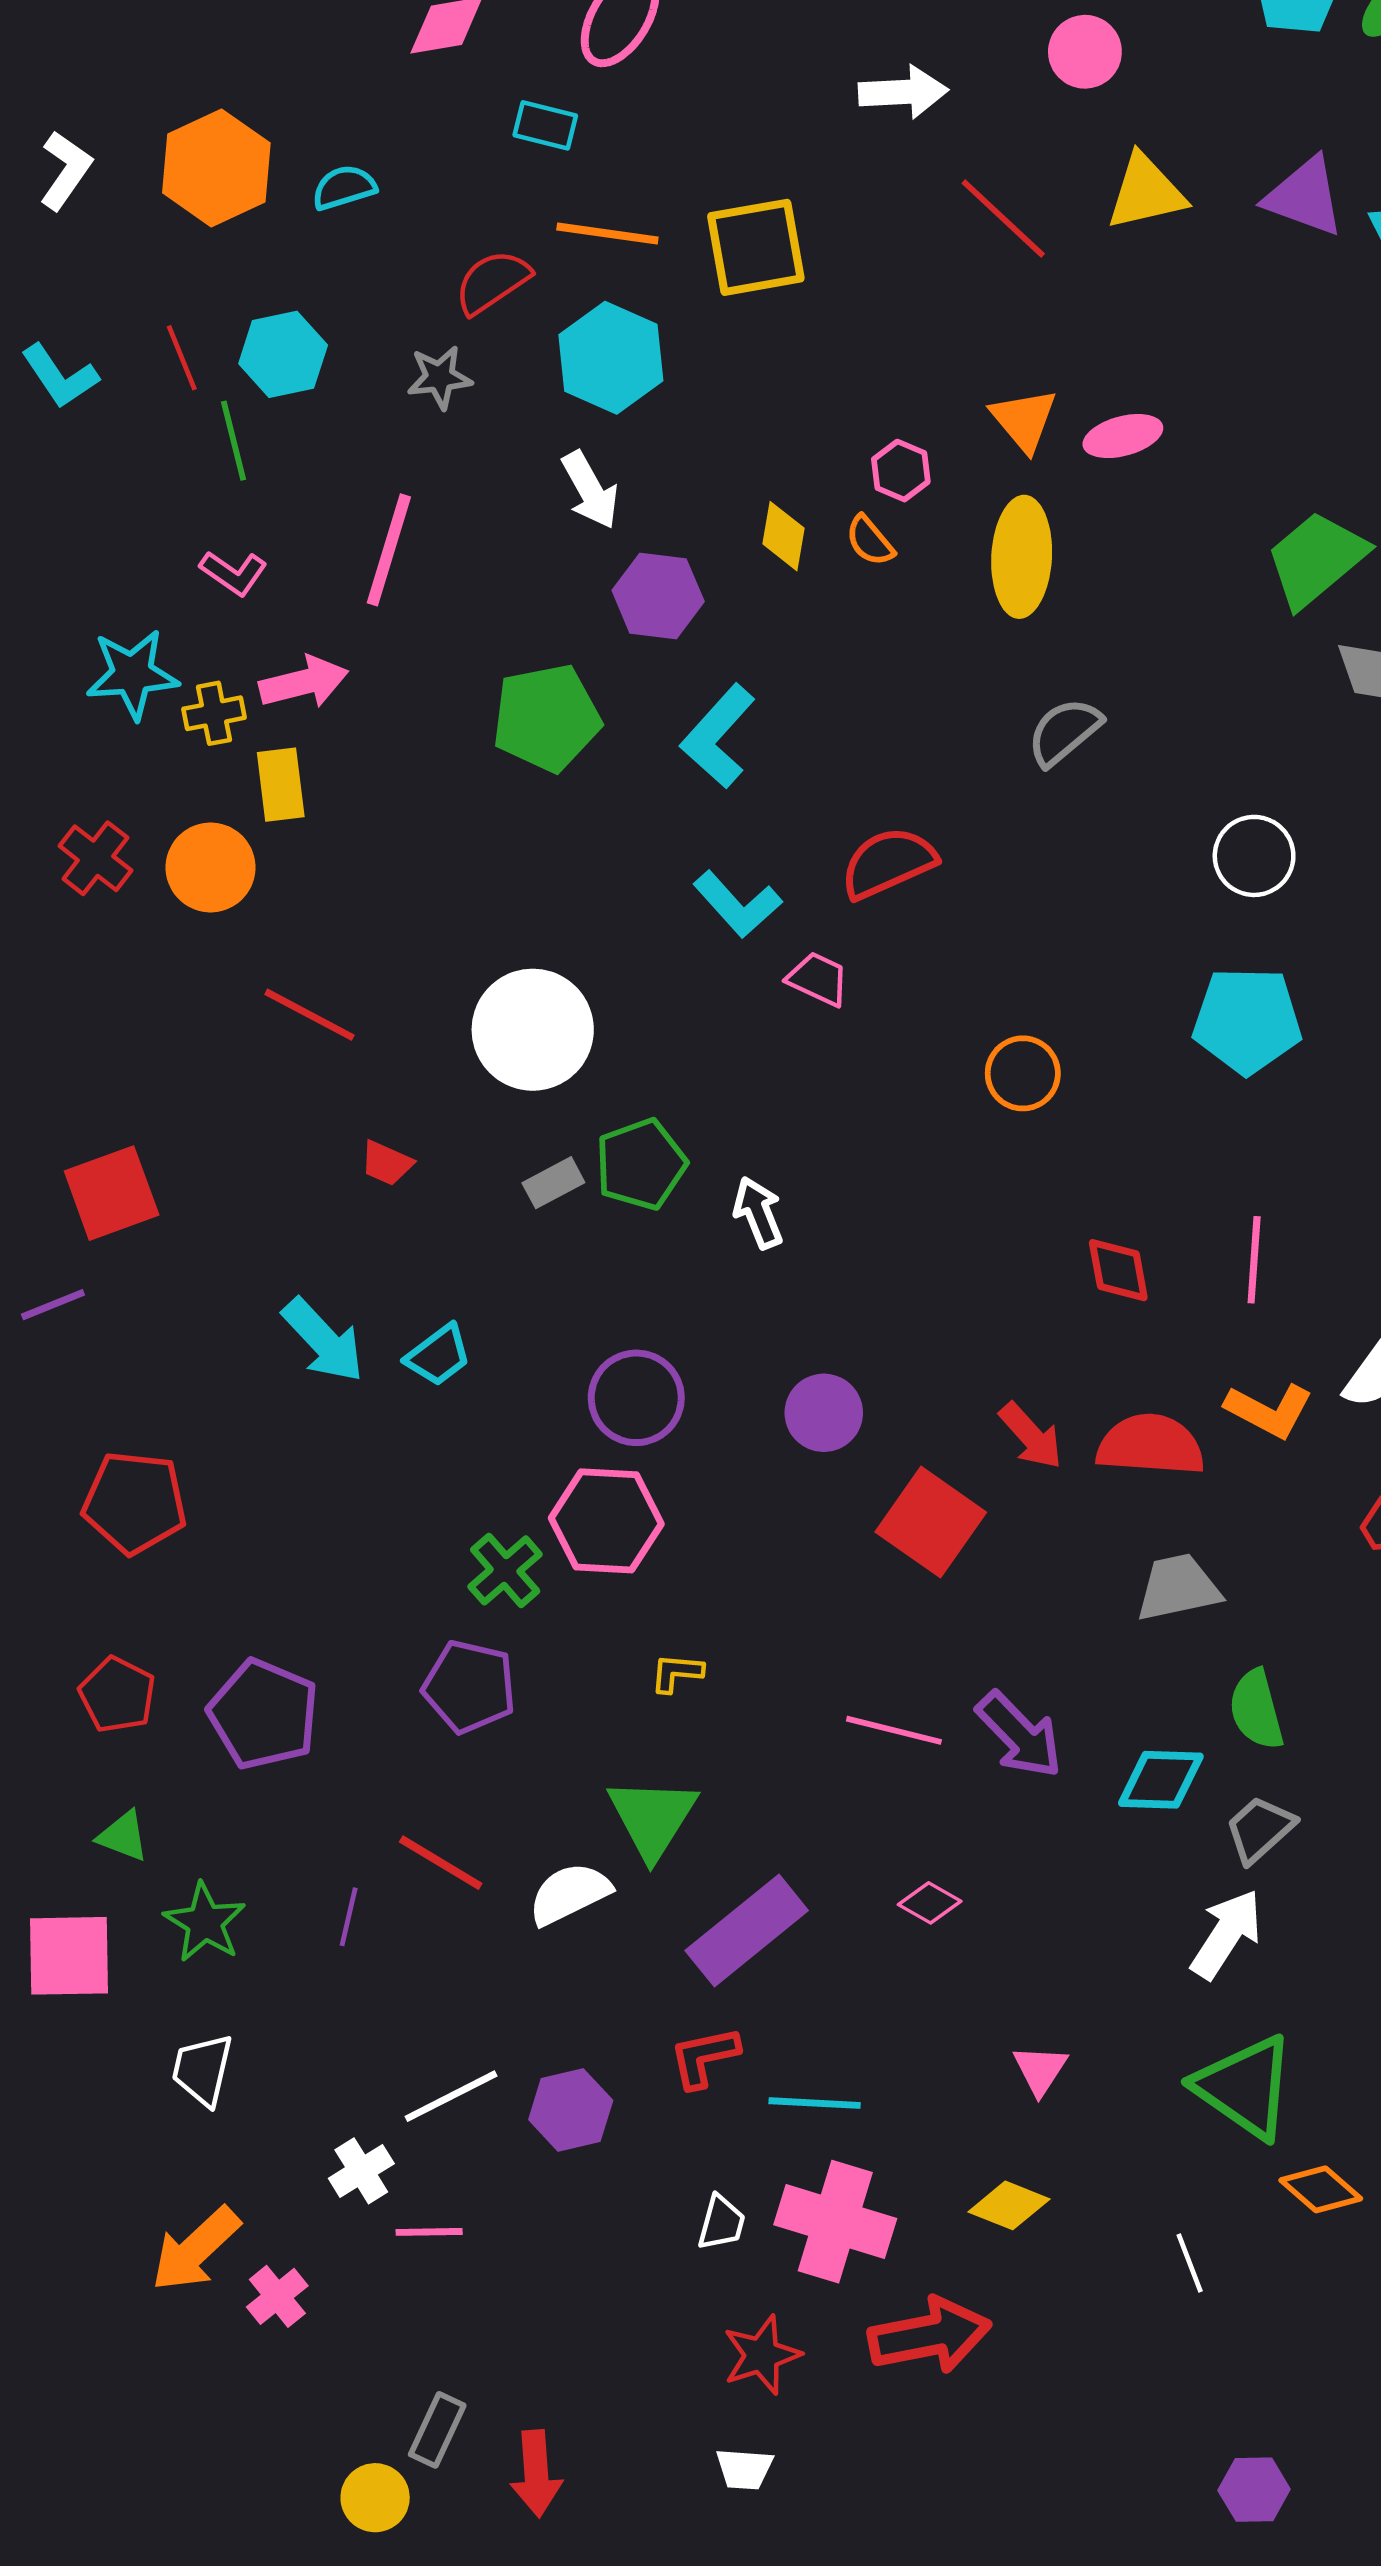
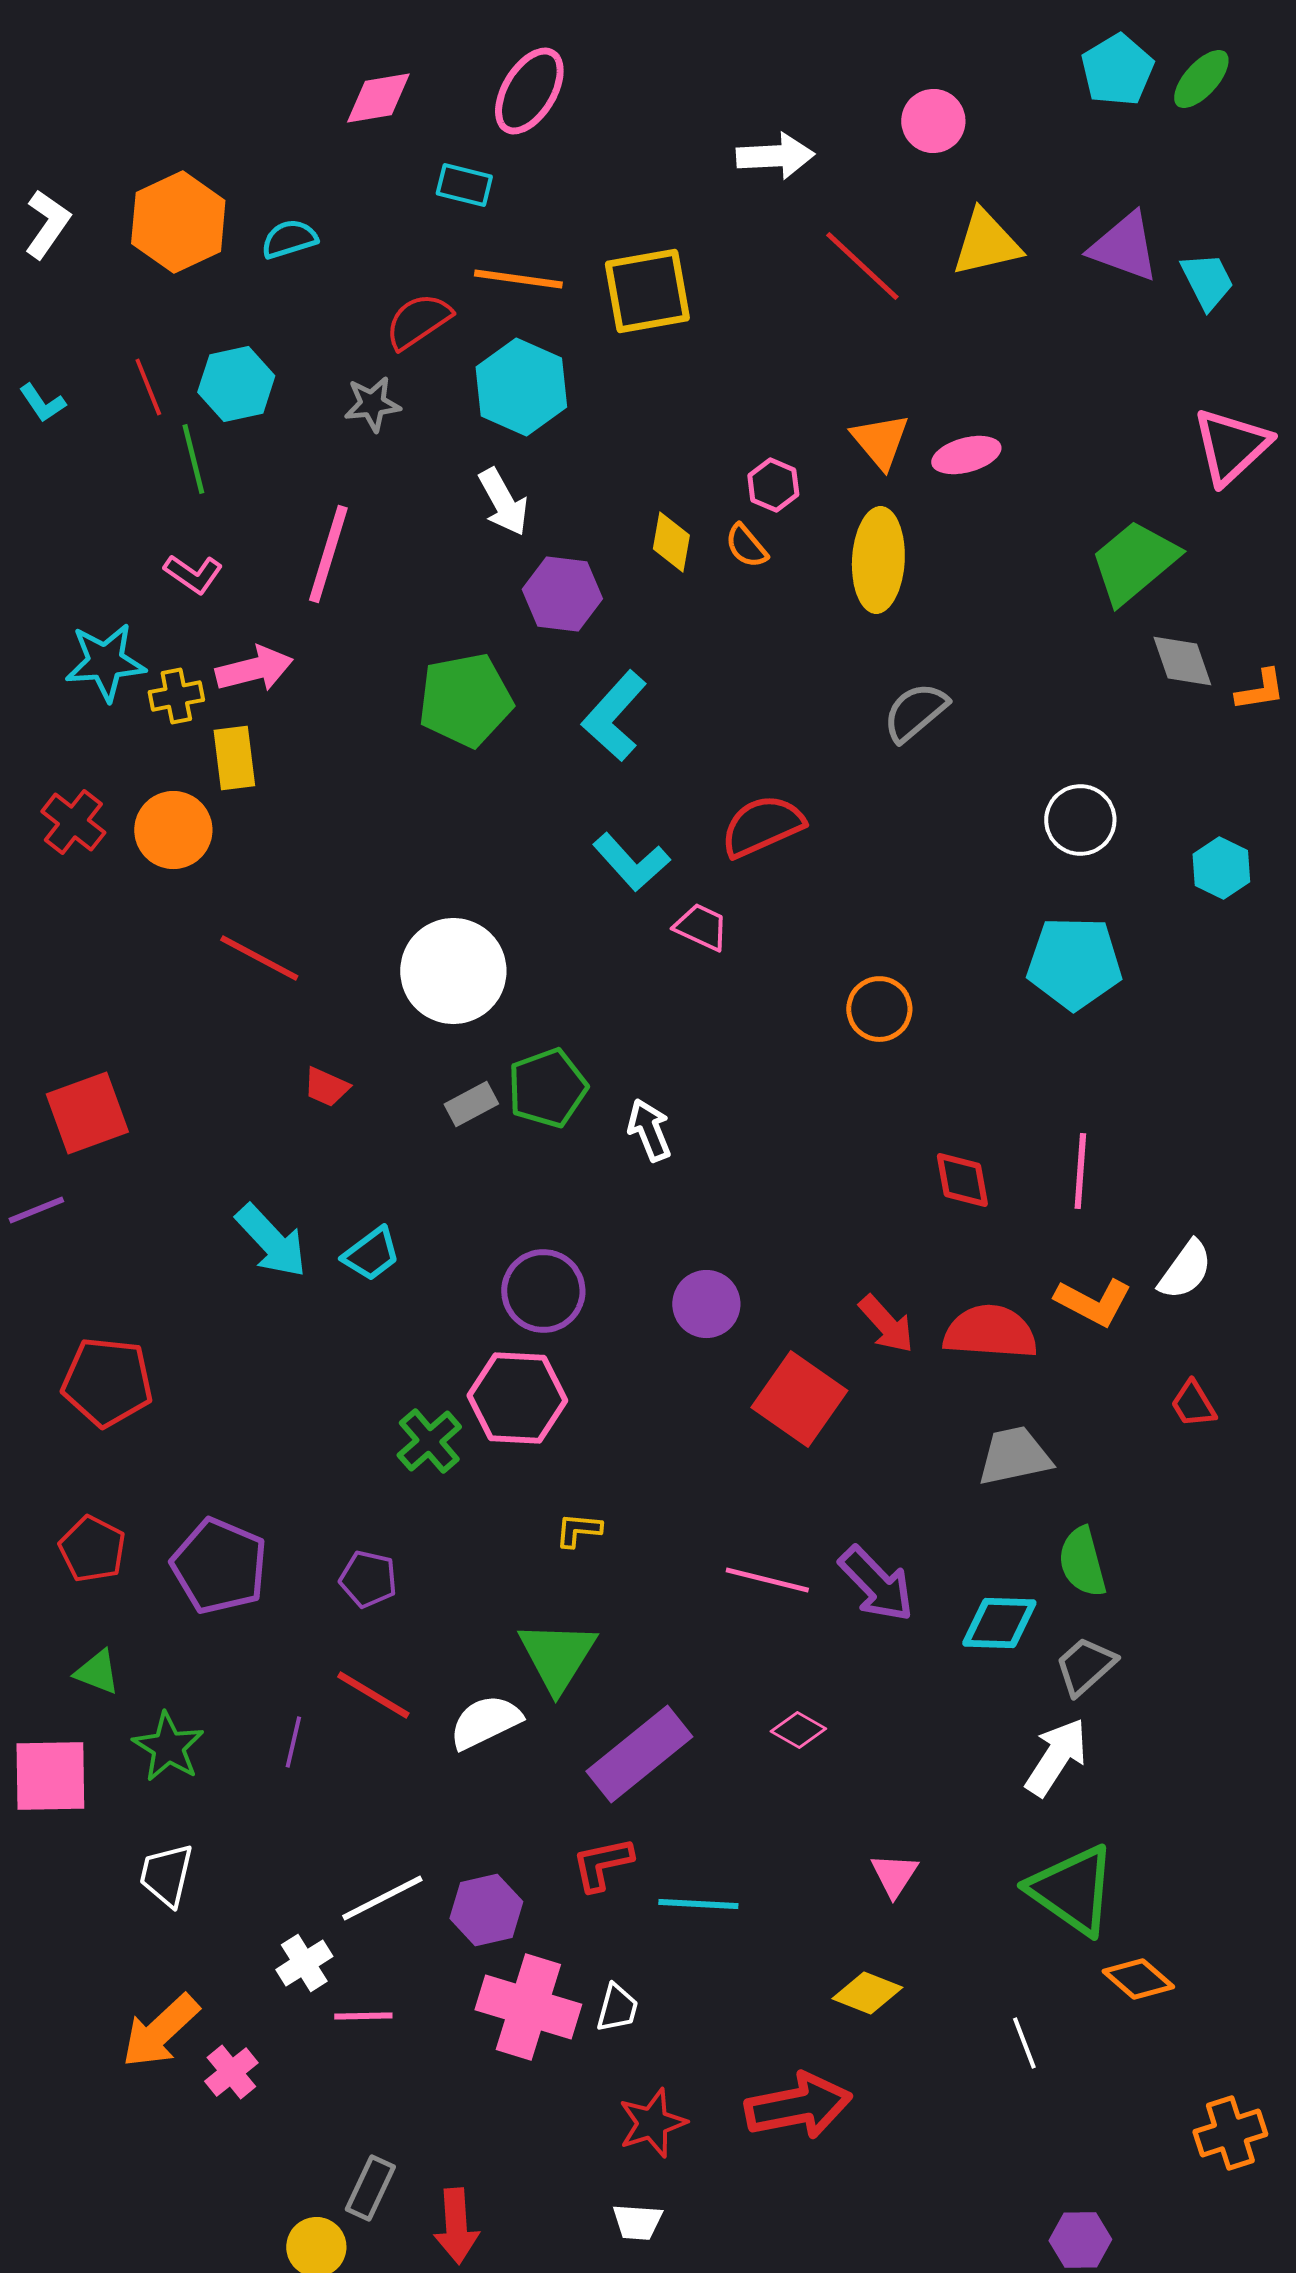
cyan L-shape: (60, 376) -> (42, 403), size x0.7
purple pentagon: (469, 1687) -> (368, 1579), moved, size x0.7
pink cross: (835, 2222) -> (528, 2007), moved

